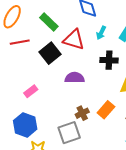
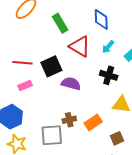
red line: (20, 42) -> (23, 63), moved
black square: (50, 53) -> (51, 66), moved

